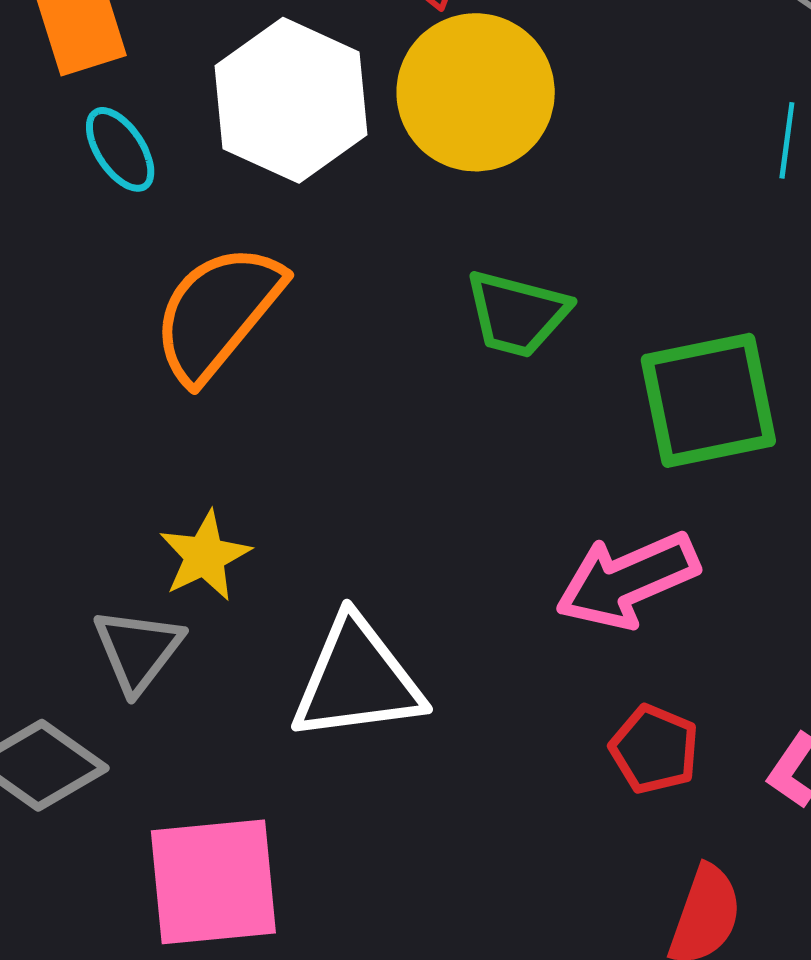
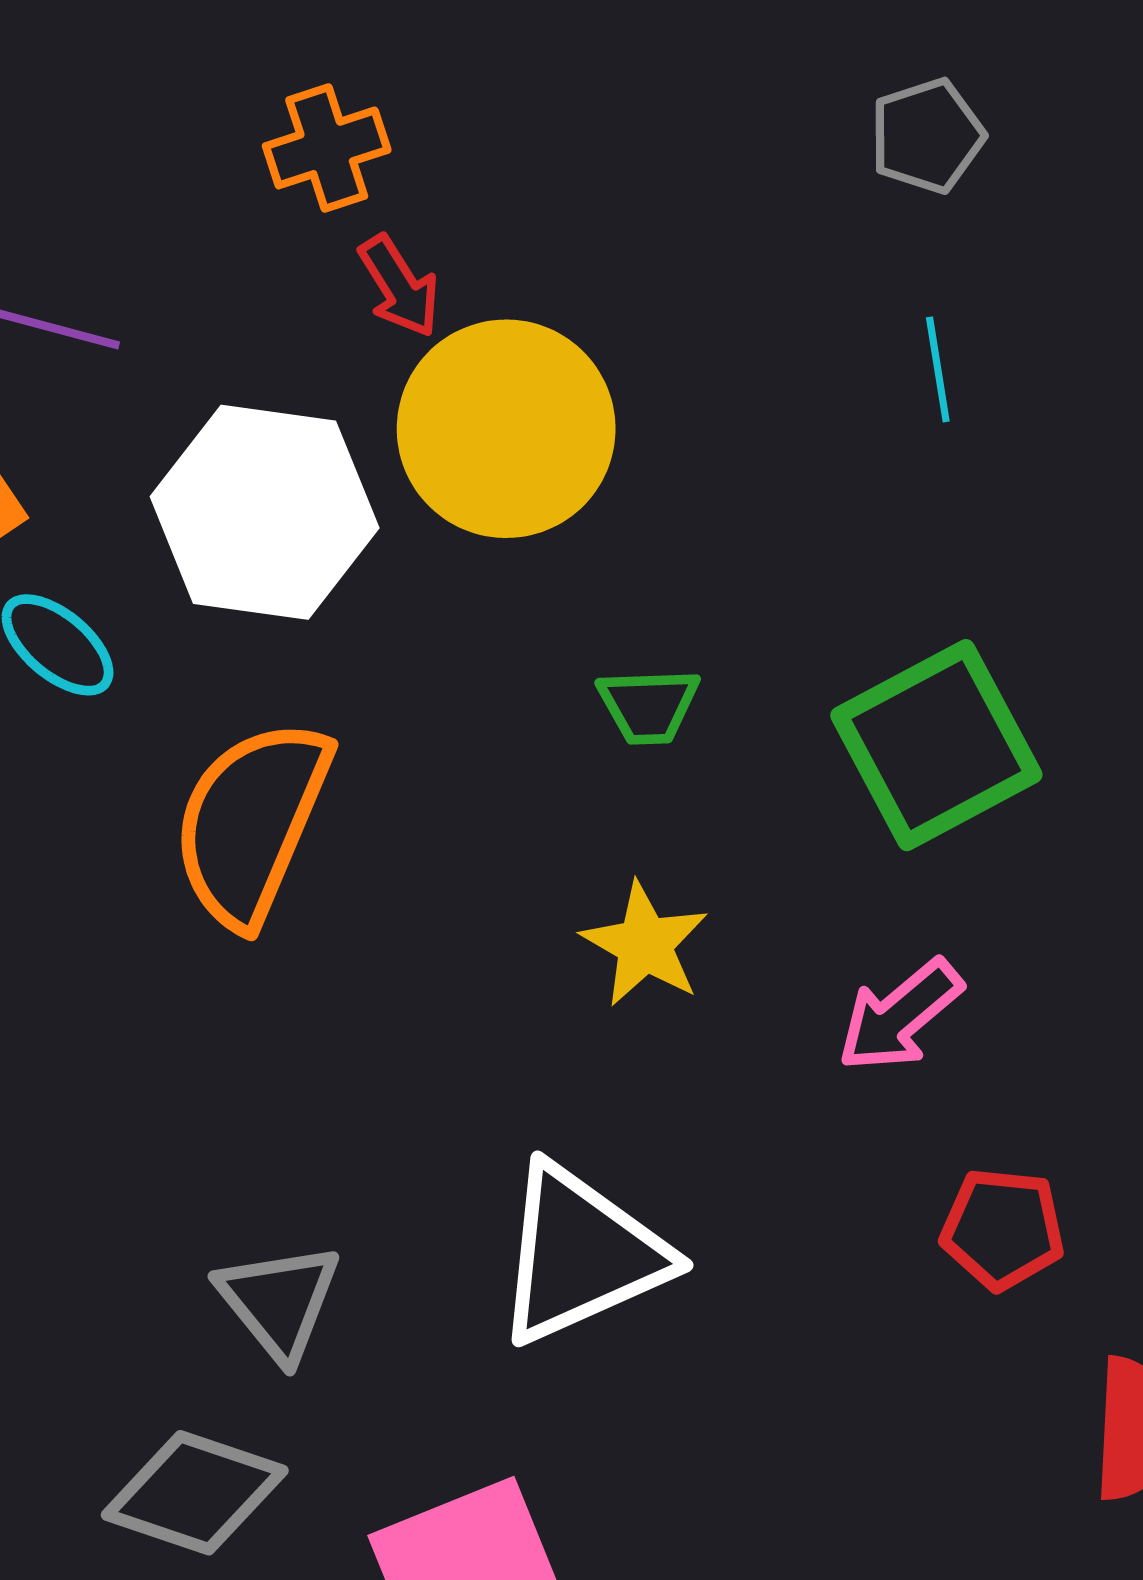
green trapezoid: (517, 314) -> (649, 706), size x0.7
yellow star: (205, 556) -> (645, 944), moved
pink arrow: (627, 580) -> (900, 1016), size x0.7

